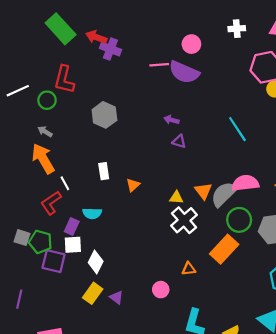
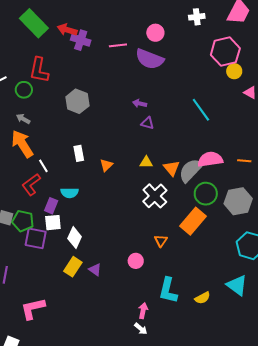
pink line: (159, 65) -> (118, 45), moved
yellow triangle: (176, 198) -> (146, 162), moved
orange triangle: (189, 269) -> (161, 241), turned -48

